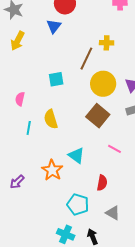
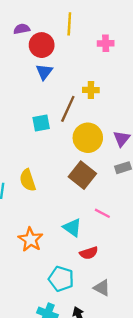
blue triangle: (54, 26) -> (44, 72), moved
cyan square: (56, 79) -> (41, 123), moved
cyan triangle: (76, 155) -> (72, 228), moved
red semicircle: (102, 183) -> (89, 253), turned 63

